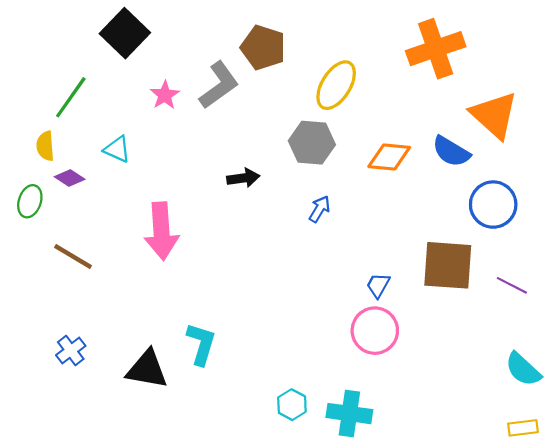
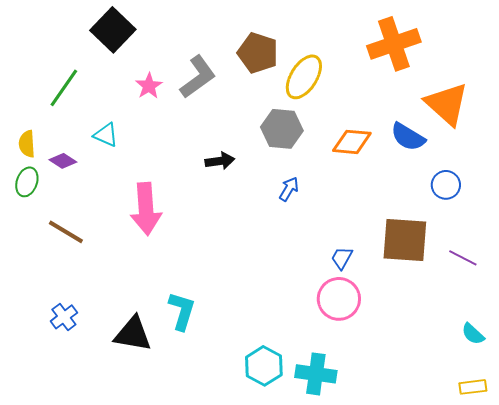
brown pentagon: (263, 48) -> (258, 53), moved
yellow semicircle: (45, 146) -> (27, 144), moved
blue circle: (493, 205) -> (446, 185), size x0.7
cyan semicircle: (523, 369) -> (473, 334), size x0.7
cyan hexagon: (292, 405) -> (264, 366), size x1.4

